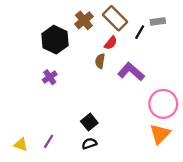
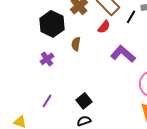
brown semicircle: (100, 61) -> (76, 44), moved
purple line: (49, 141) -> (47, 101), moved

